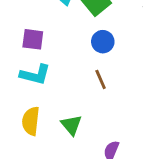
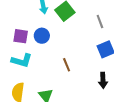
blue circle: (103, 42) -> (42, 36), moved

